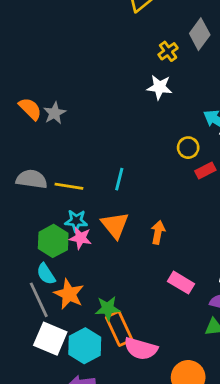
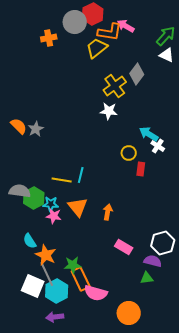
yellow cross: (168, 51) -> (115, 86), size x1.6
red rectangle: (205, 171) -> (141, 169), turned -56
gray semicircle: (32, 179) -> (20, 191), moved
yellow line: (69, 186) -> (62, 180), moved
green hexagon: (53, 241) -> (34, 198), moved
gray line: (39, 300) -> (47, 274), moved

